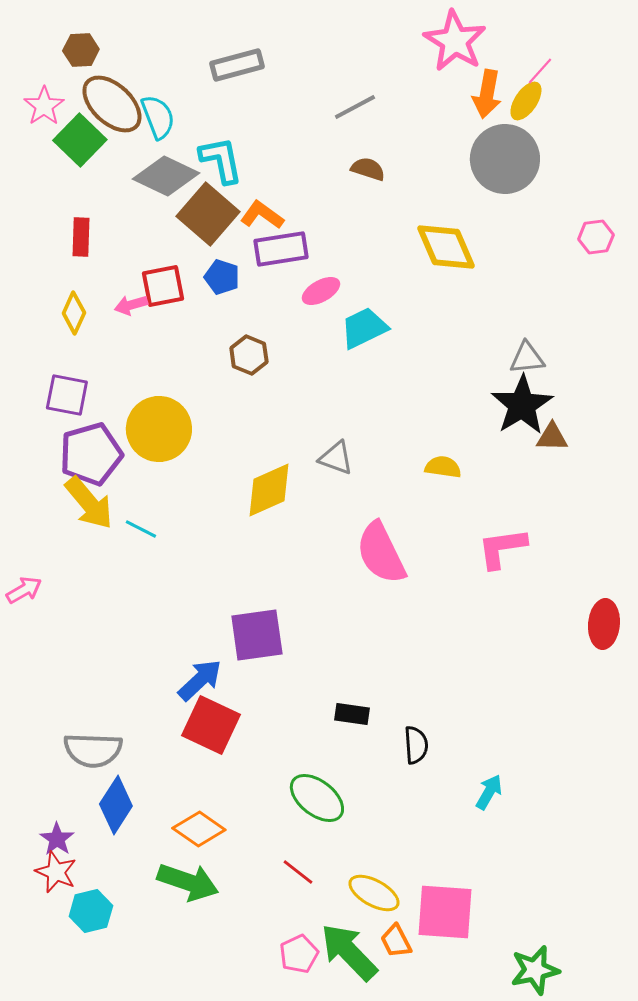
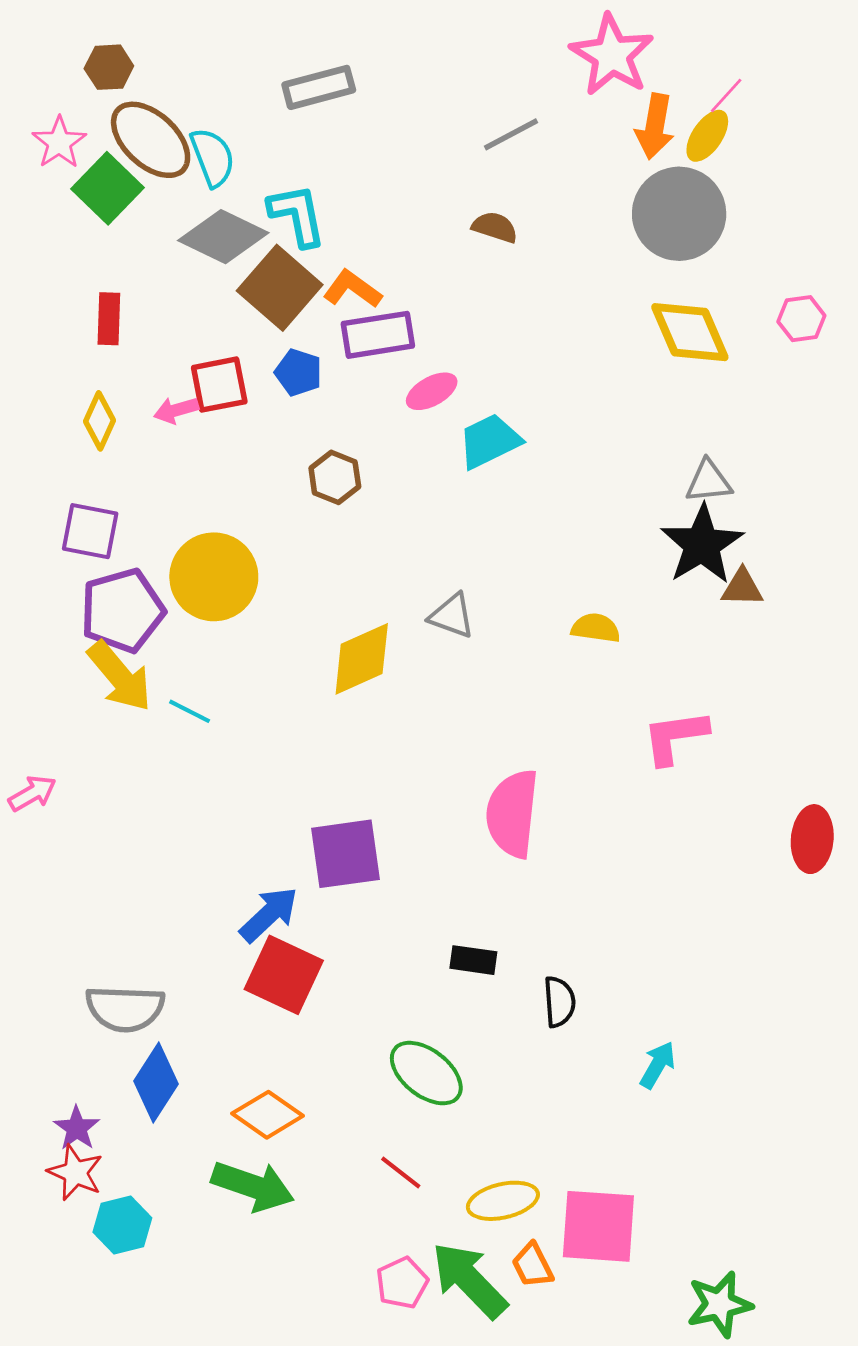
gray line: (355, 107) -> (511, 134), moved
yellow diamond: (446, 247) -> (690, 332), moved
pink semicircle: (381, 553) -> (512, 814), moved, turned 32
yellow ellipse: (374, 893) -> (503, 1201), turned -42

